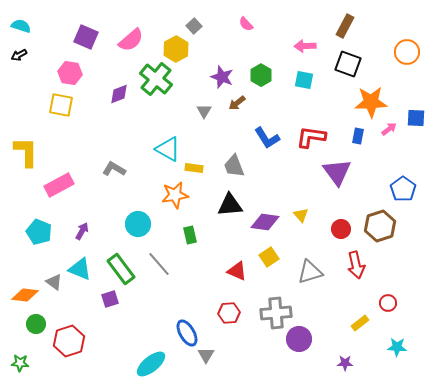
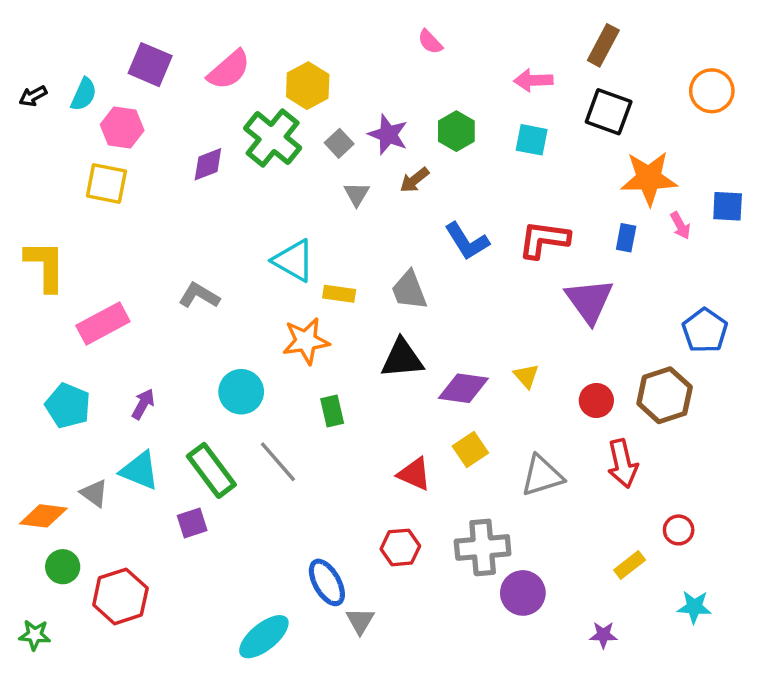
cyan semicircle: (21, 26) -> (84, 94), moved, turned 96
gray square: (194, 26) -> (339, 143), moved
pink arrow: (389, 129) -> (680, 226), turned 98

